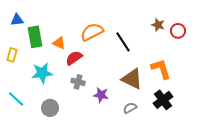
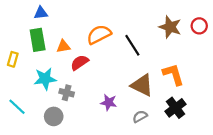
blue triangle: (17, 20) -> (41, 13), moved
brown star: (158, 25) -> (170, 27), size x1.5
red circle: (178, 31) -> (199, 26), moved
orange triangle: (59, 43) -> (63, 46), turned -32
gray cross: (78, 82) -> (67, 93), moved

